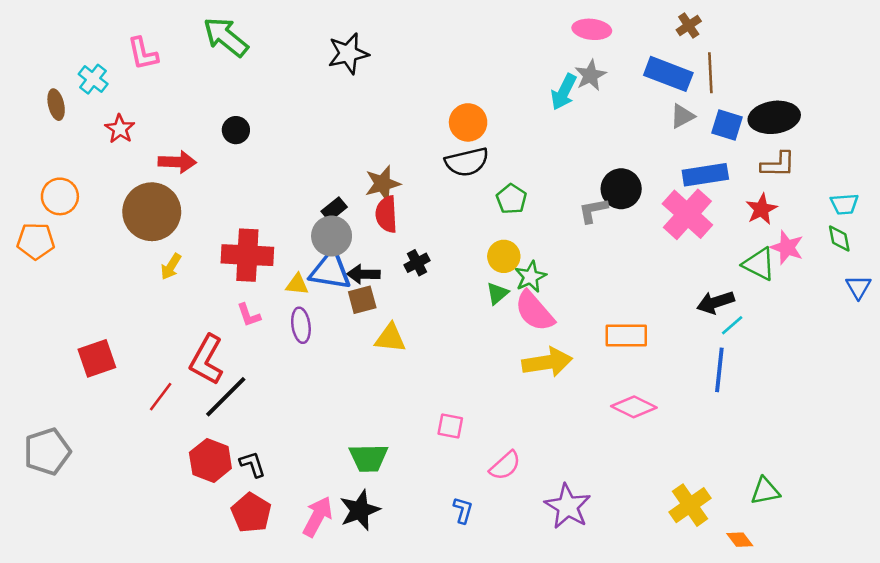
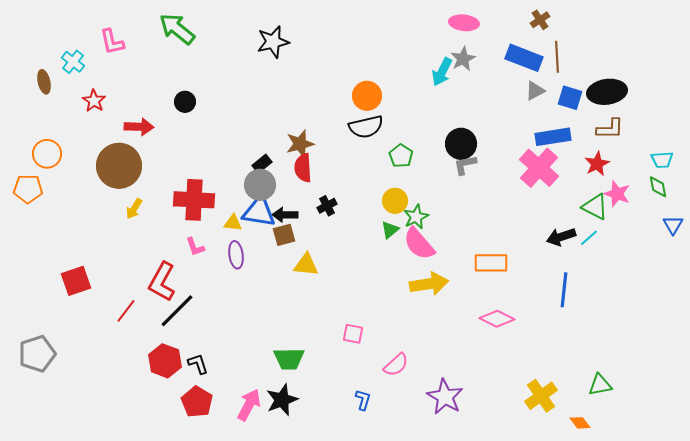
black circle: (621, 189) -> (461, 144), moved
cyan line: (732, 325) -> (589, 238), moved

